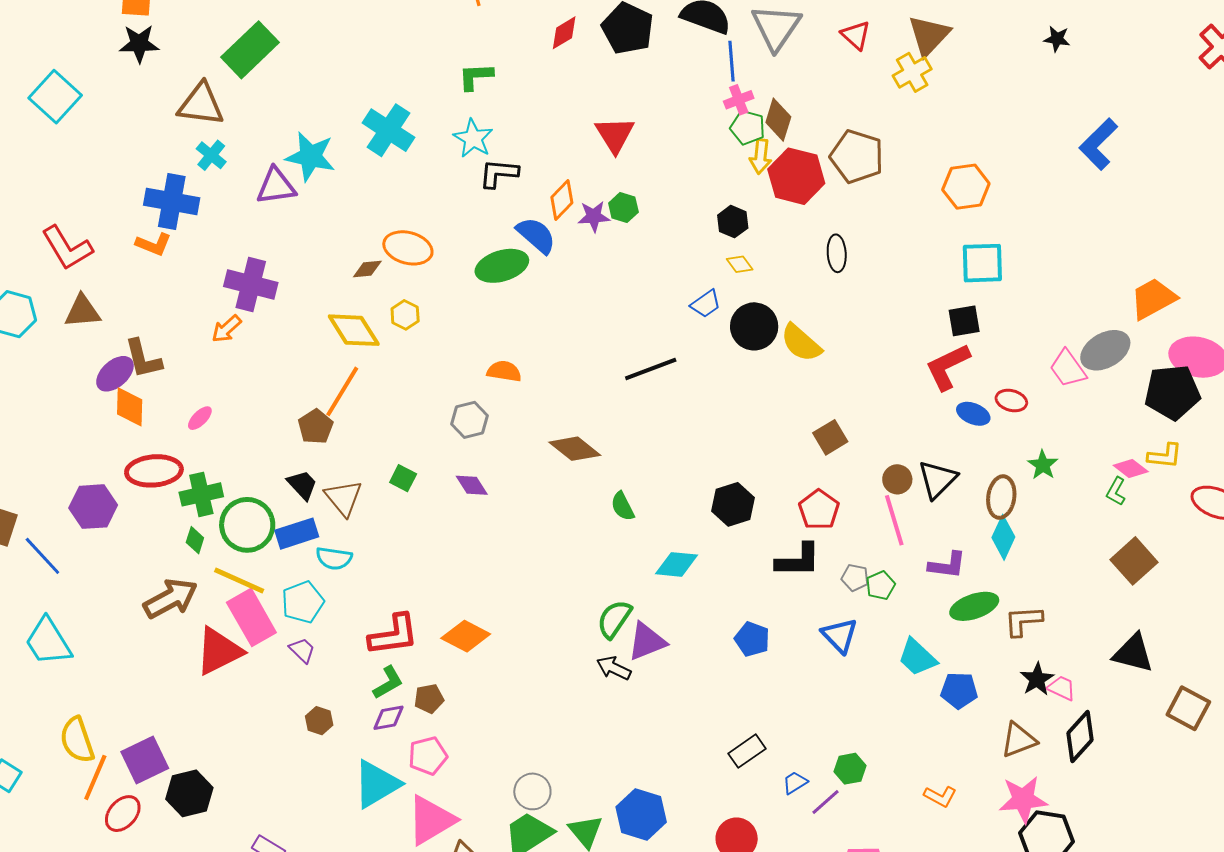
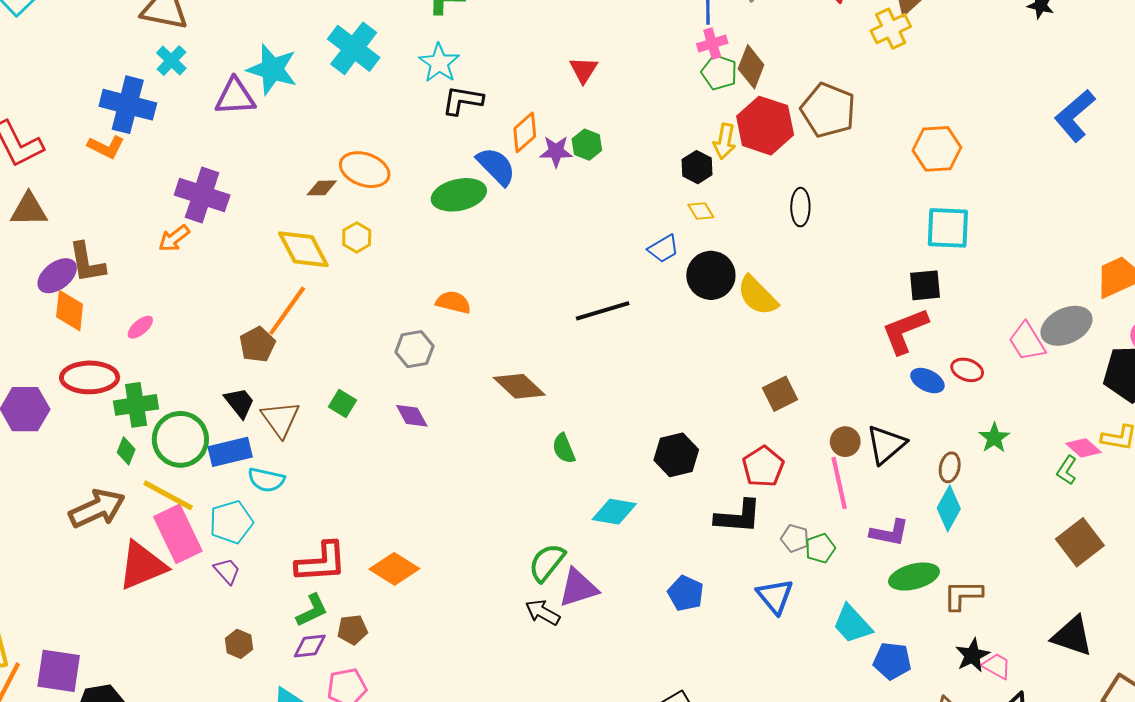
red triangle: (615, 135) -> (584, 70), size x0.7
yellow arrow: (761, 156) -> (725, 141), moved
brown ellipse: (1001, 497) -> (950, 467), size x0.7
purple square: (145, 760) -> (59, 671), turned 30

